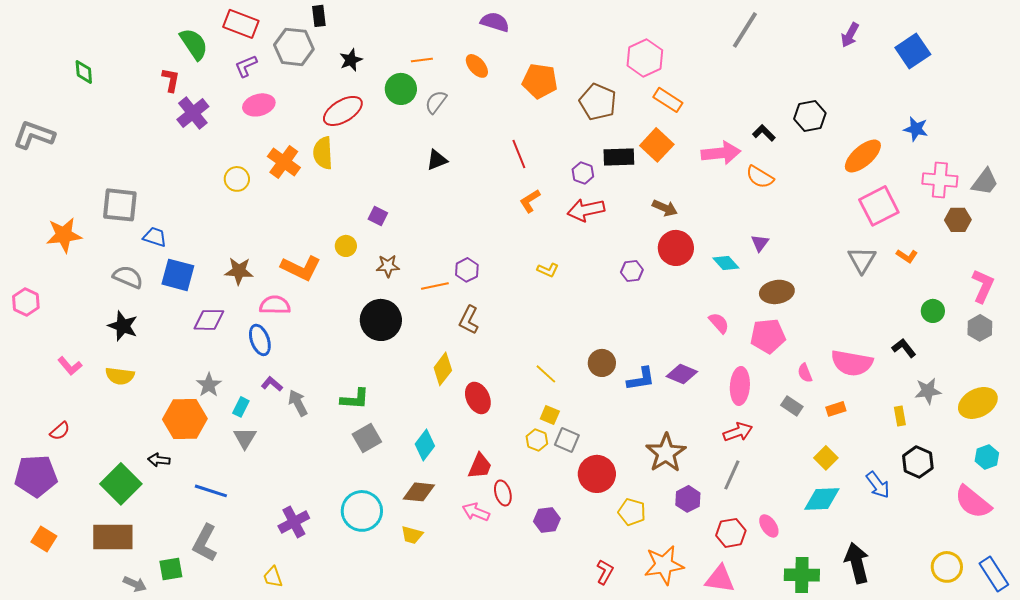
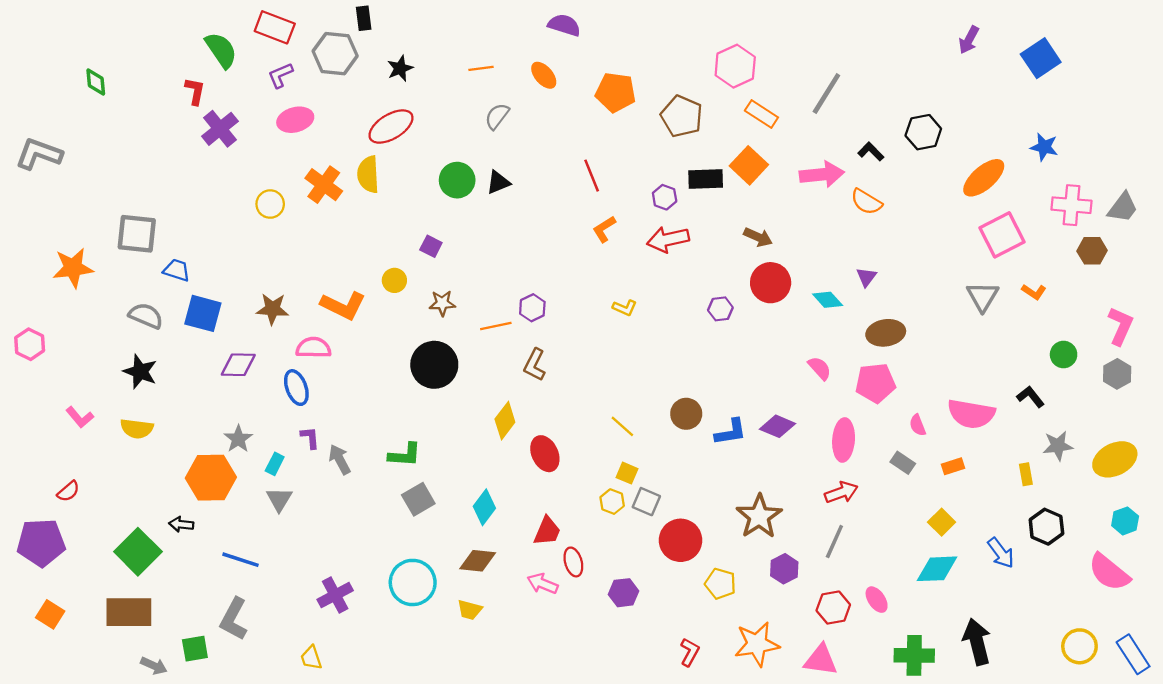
gray line: (745, 30) -> (826, 93), moved
green circle: (401, 89) -> (457, 180), moved
purple L-shape: (272, 384) -> (310, 438), turned 45

